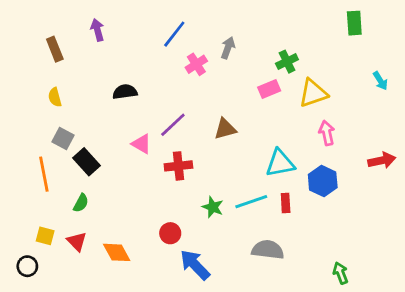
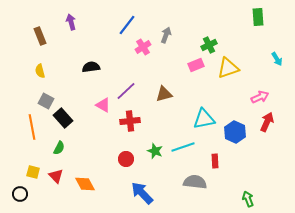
pink arrow: (327, 133) -> (260, 97), moved, turned 78
red arrow: (382, 160) -> (267, 122), moved, turned -54
red rectangle: (286, 203) -> (215, 161), moved
red circle: (170, 233) -> (126, 159), moved

